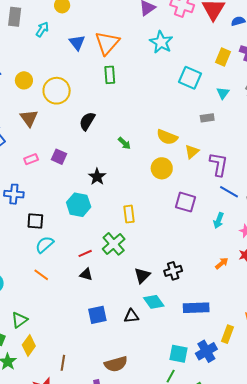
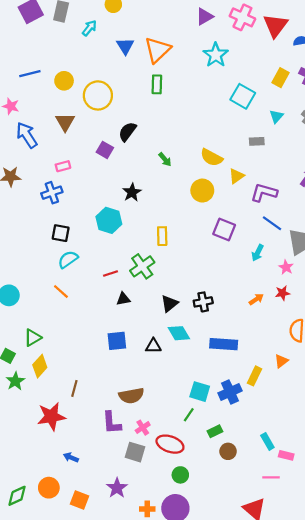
purple square: (59, 157) -> (105, 150), moved
purple L-shape: (219, 164) -> (264, 193), turned -90
blue cross: (14, 194) -> (52, 193), moved, turned -30
black triangle: (86, 274) -> (123, 299), moved, turned -32

